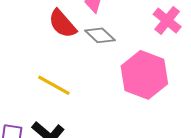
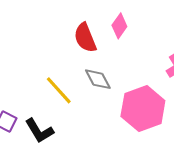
gray diamond: (100, 35) -> (98, 79), moved

